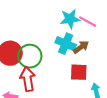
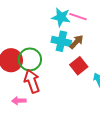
cyan star: (70, 19) -> (61, 17), turned 30
red square: (79, 72) -> (79, 66), turned -30

